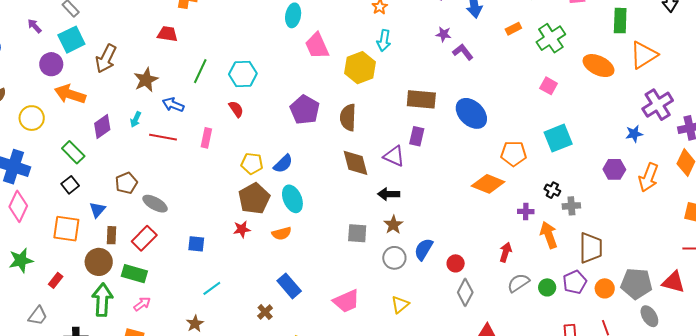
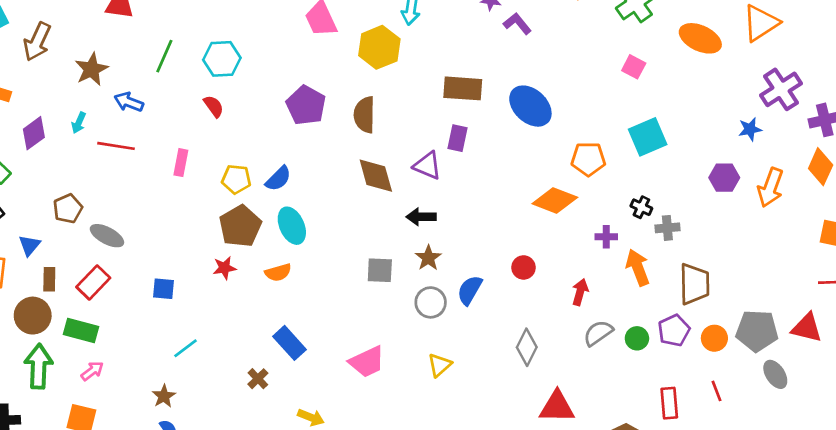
pink rectangle: (206, 138) -> (181, 163), moved
red circle: (456, 263) -> (524, 267), moved

